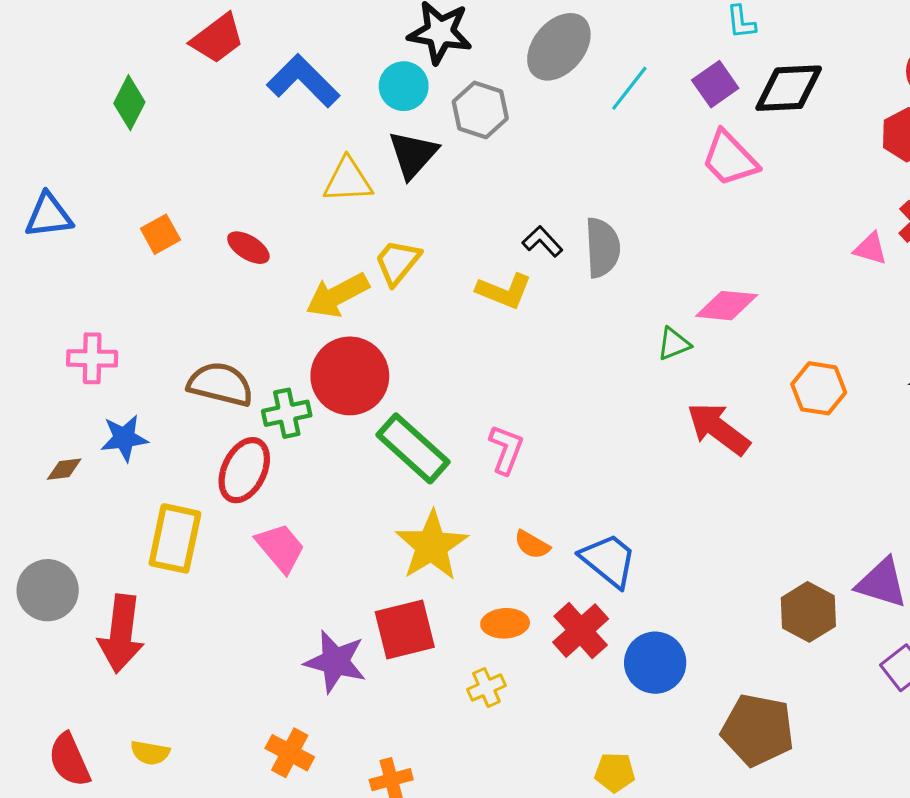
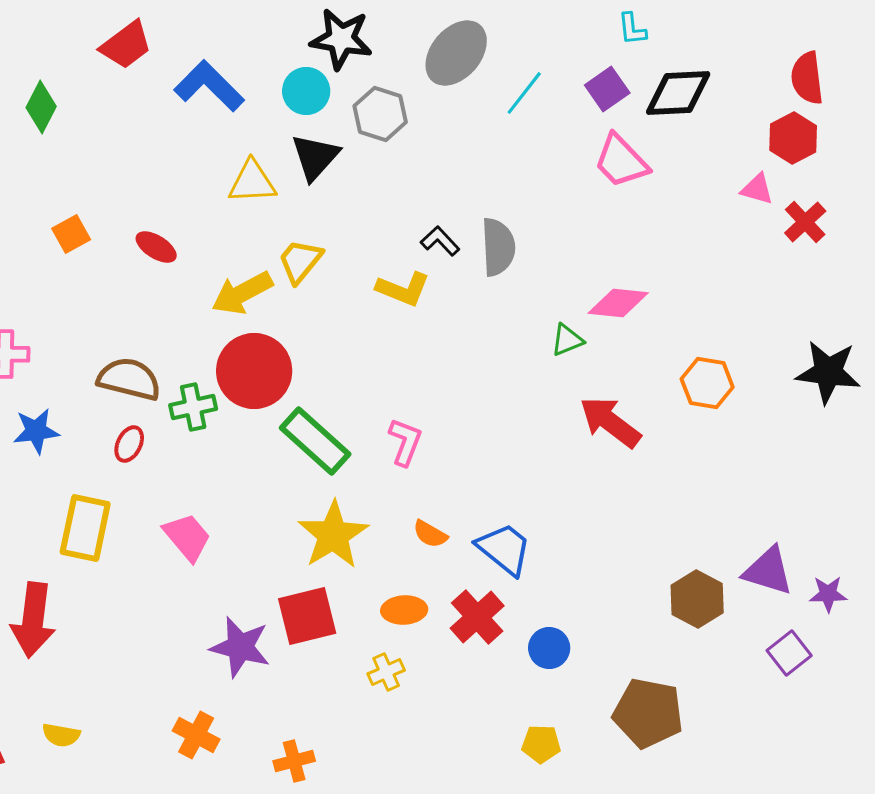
pink triangle: (870, 249) -> (757, 189), moved
red ellipse: (244, 470) -> (129, 444), moved, size x0.6
blue circle: (655, 663) -> (549, 648), size x0.7
yellow pentagon: (615, 772) -> (541, 744), moved

